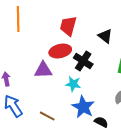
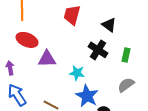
red ellipse: (60, 51) -> (27, 40), moved, turned 35
black cross: (83, 61) -> (98, 50), moved

